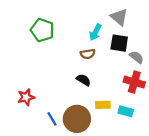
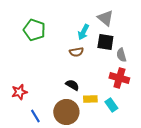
gray semicircle: (136, 57) -> (121, 55), turned -144
black semicircle: (83, 80) -> (72, 85), moved
cyan rectangle: (126, 111) -> (111, 105), turned 40
blue line: (52, 119) -> (35, 116), moved

